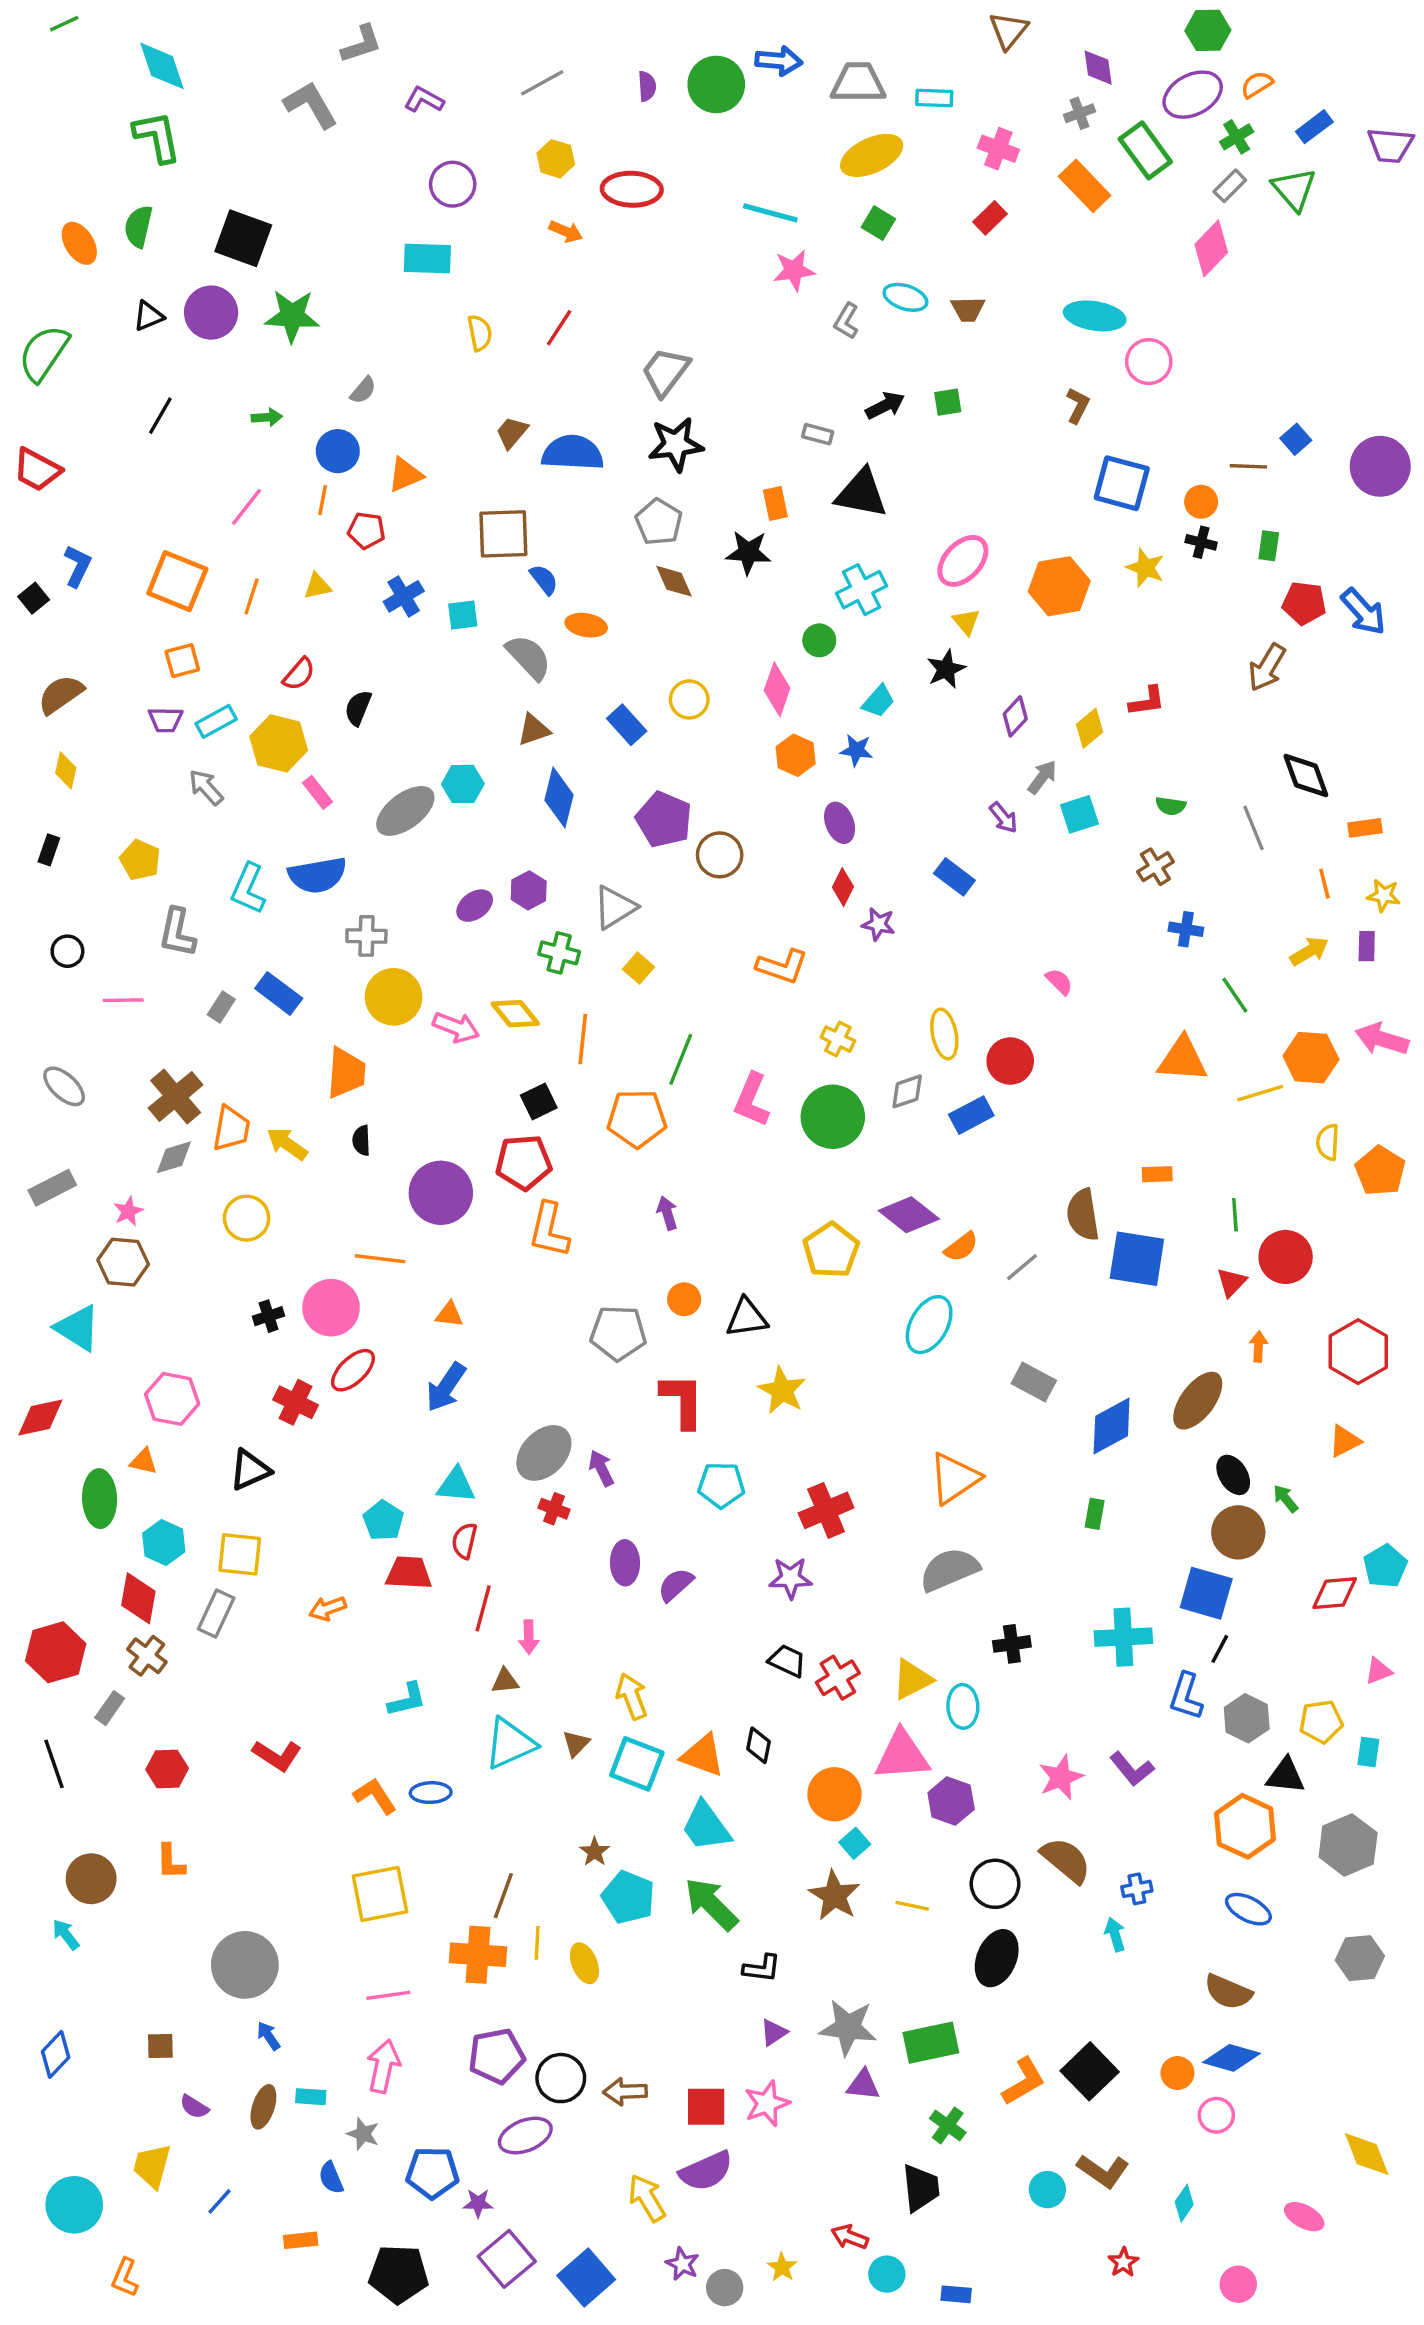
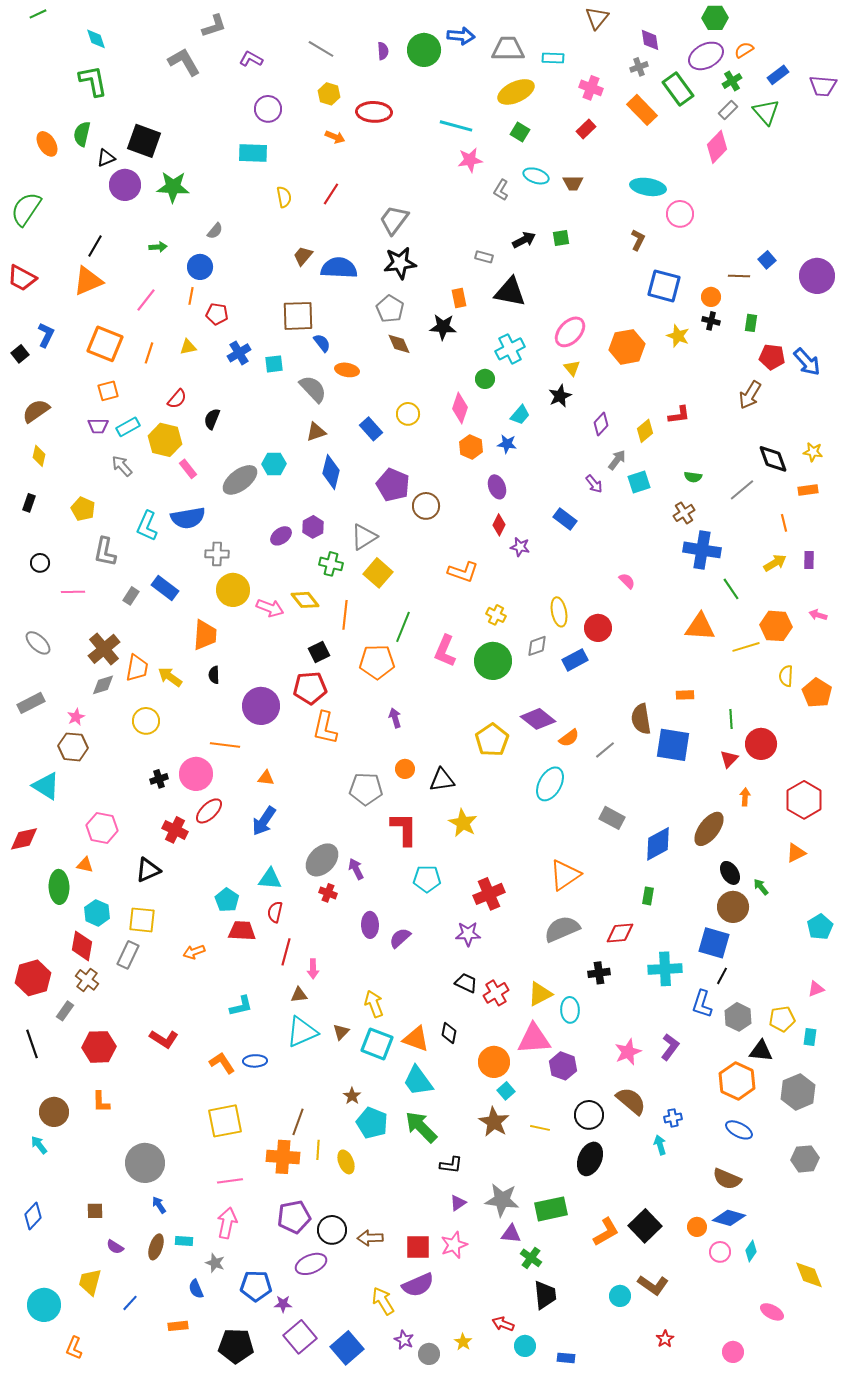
cyan diamond: (162, 66) -> (96, 39), size x0.7
gray line: (542, 83) -> (321, 49), turned 60
black triangle: (149, 316) -> (106, 158), moved
orange triangle: (405, 475) -> (88, 281), moved, size x1.4
gray line: (1253, 828) -> (742, 490), turned 72
yellow star: (1384, 895) -> (813, 452), moved
blue cross: (1186, 929) -> (702, 550), size x1.8
yellow square: (639, 968) -> (378, 573), size x1.6
pink arrow: (1382, 1039) -> (818, 615), size x0.6
red diamond: (1335, 1593) -> (620, 933), moved
red hexagon: (167, 1769) -> (99, 1047), size x1.4
purple L-shape: (1132, 1769) -> (670, 1047), turned -104
green cross: (948, 2125) -> (531, 1258), moved
cyan diamond: (1184, 2203) -> (751, 1251), moved

